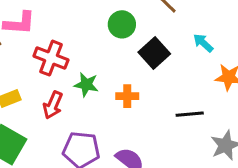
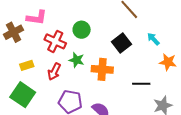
green circle: (122, 24) -> (82, 30), moved
orange cross: (127, 96) -> (102, 69), size x1.5

